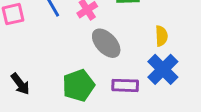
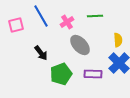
black arrow: (20, 84) -> (41, 53), moved

